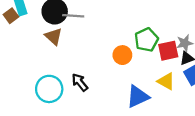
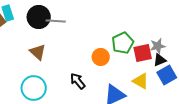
brown triangle: (54, 36) -> (38, 52), moved
black arrow: (80, 82) -> (78, 81), moved

